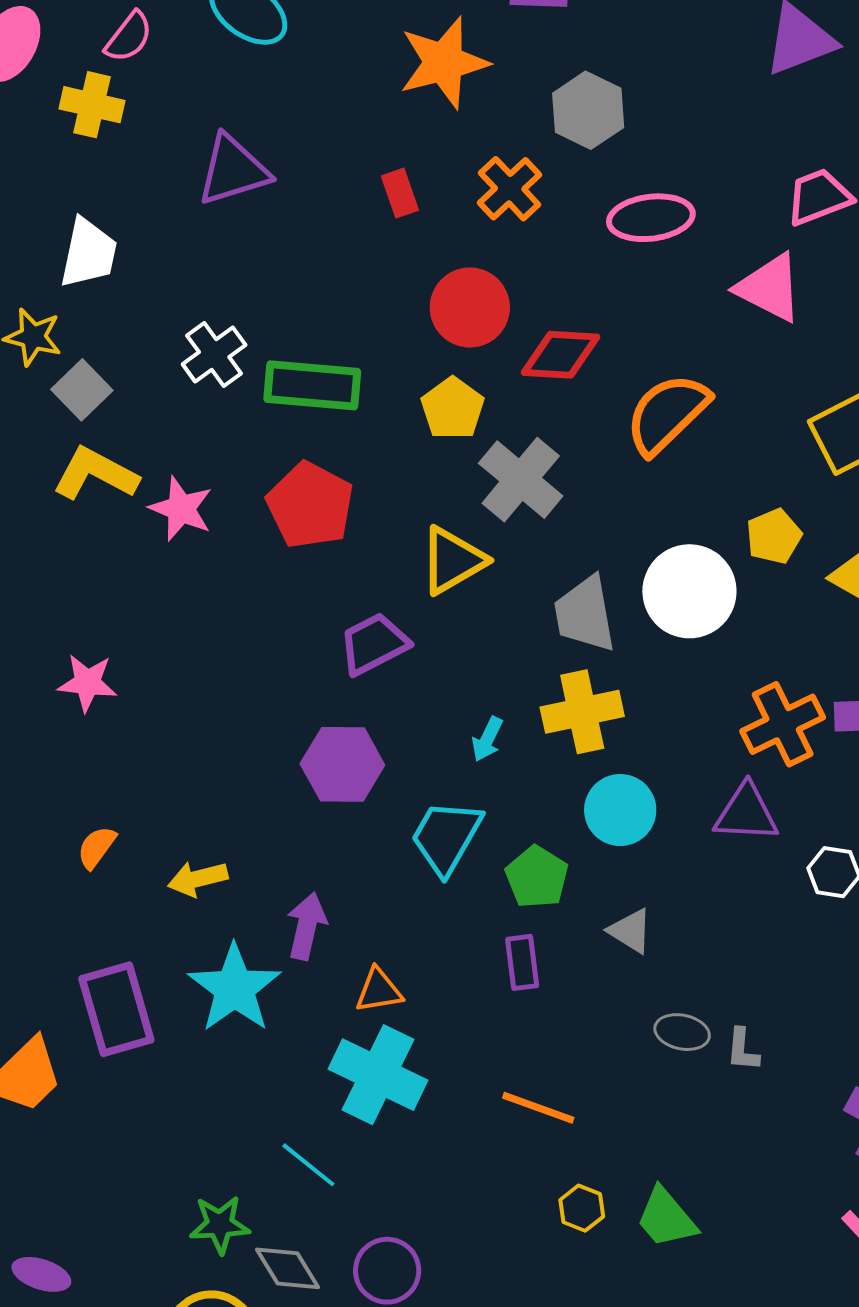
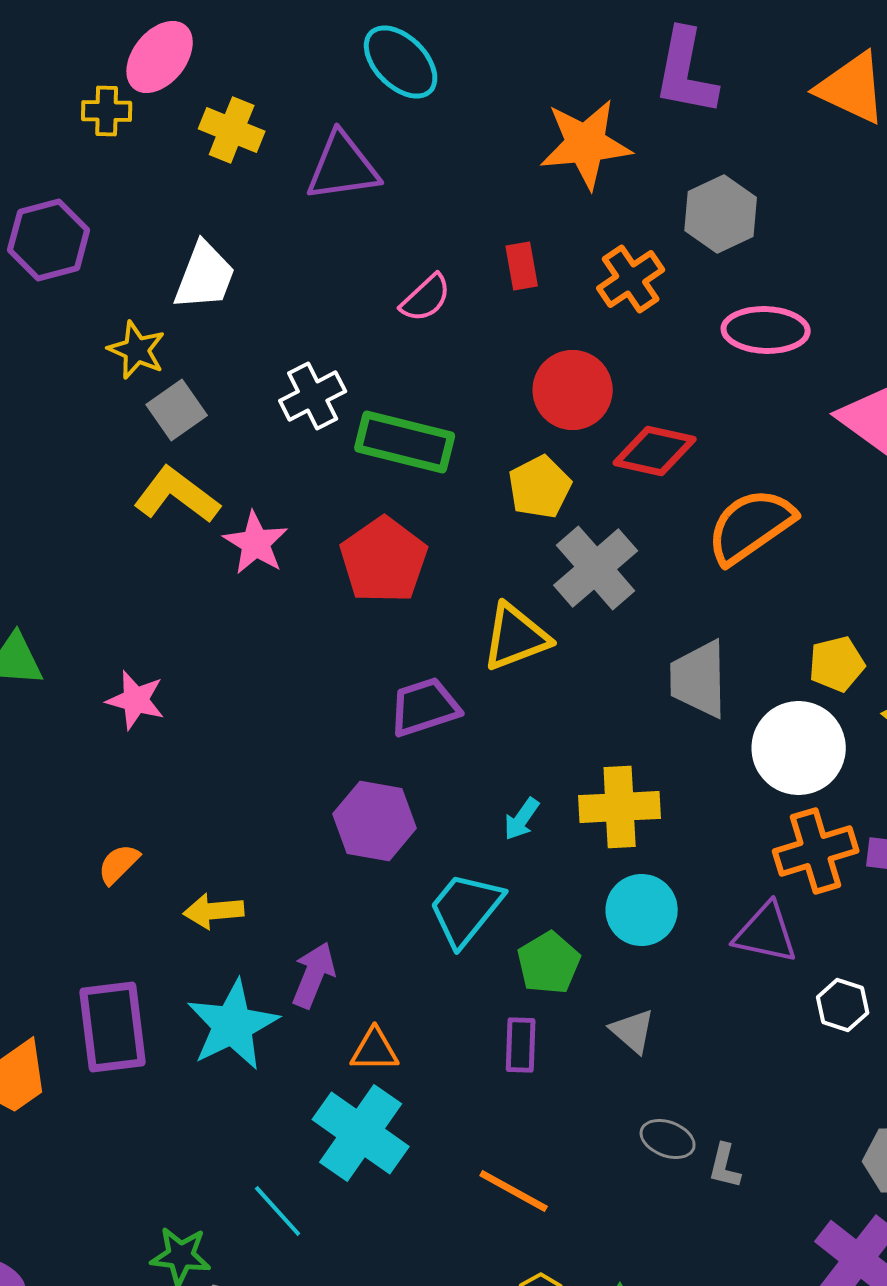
pink semicircle: (129, 37) -> (426, 298), moved
purple triangle: (233, 170) -> (343, 167), moved
white circle: (689, 591) -> (799, 748), moved
gray trapezoid: (585, 614) -> (699, 679), moved

